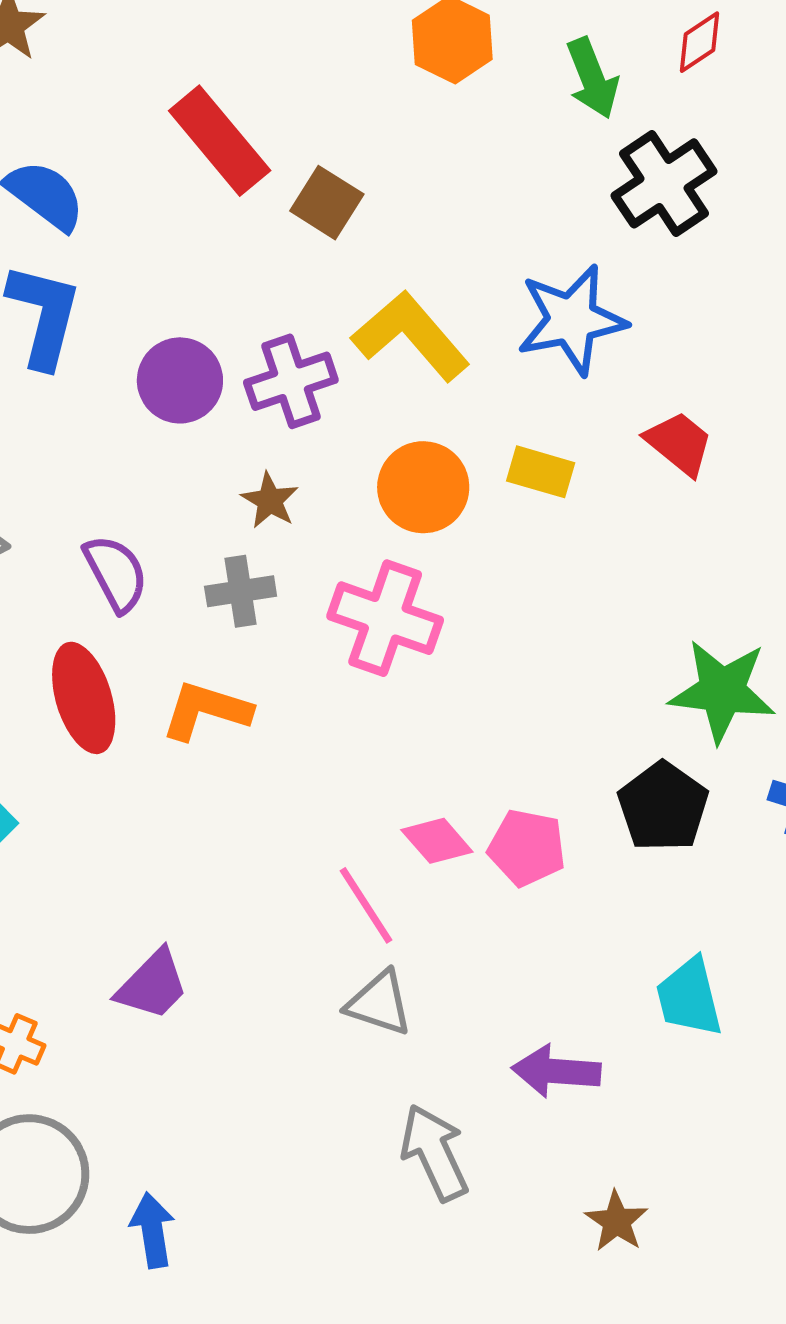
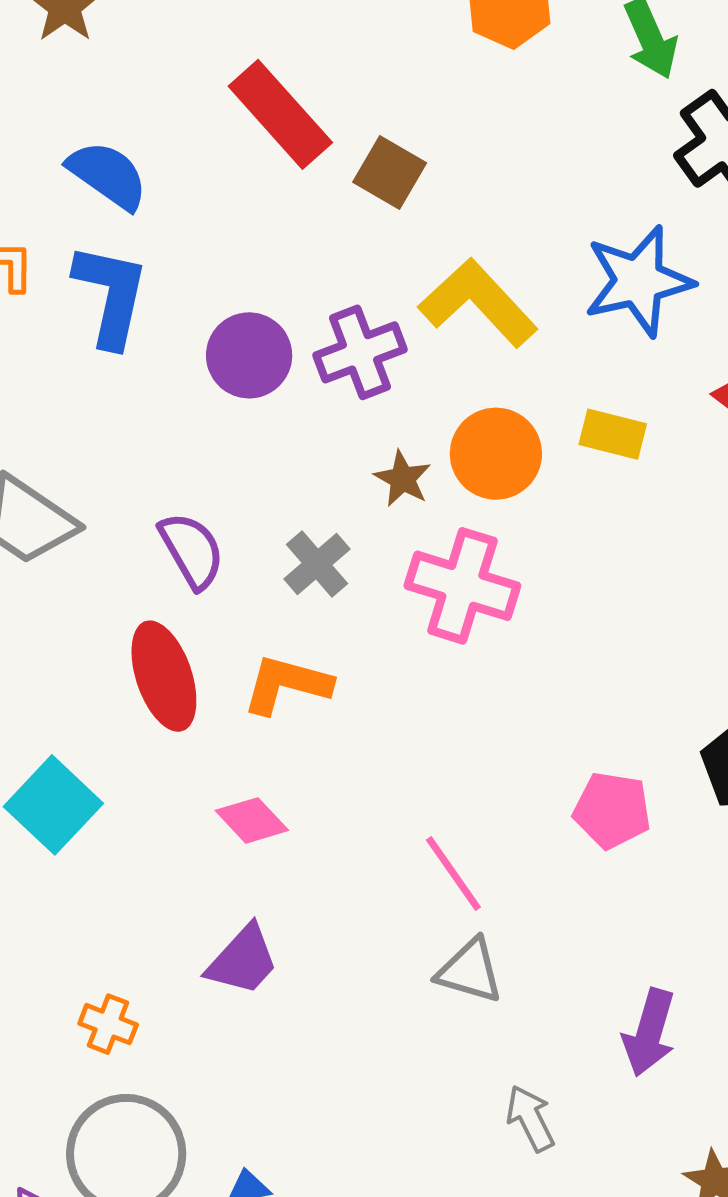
brown star: (270, 500) -> (403, 479), moved
gray cross: (241, 591) -> (317, 564), turned -30
pink diamond: (437, 841) -> (252, 820), moved
purple arrow: (556, 1071) -> (649, 1033), turned -76
gray arrow: (434, 1153) -> (530, 1118), size x0.7

